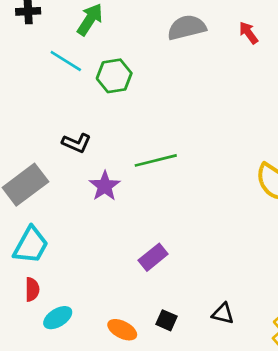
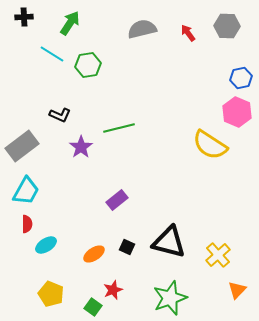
black triangle: (223, 314) -> (169, 242), size x2.0
orange ellipse: (122, 330) -> (94, 254), turned -60

